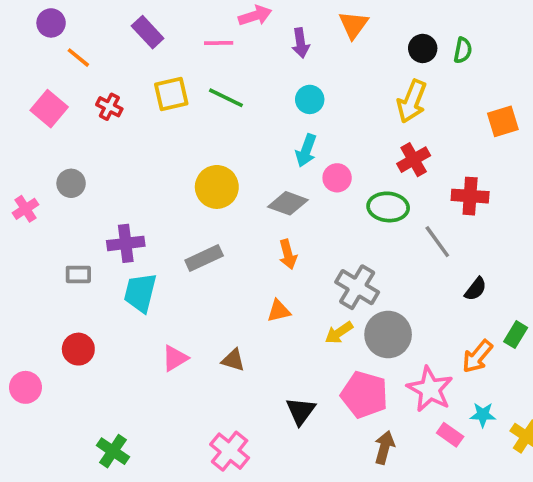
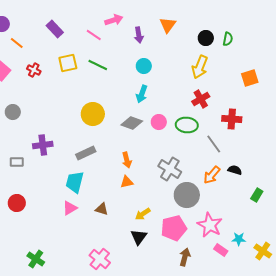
pink line: (219, 43) -> (94, 35), turned 35
pink circle: (337, 178) -> (159, 122), moved
orange arrow: (288, 254) -> (127, 160), moved
black semicircle: (476, 289) -> (235, 170), turned -112
cyan trapezoid: (140, 293) -> (75, 182), moved
yellow arrow: (339, 333) -> (143, 214), moved
orange arrow: (477, 356) -> (212, 175), moved
pink pentagon: (364, 395) -> (174, 228), turned -30

